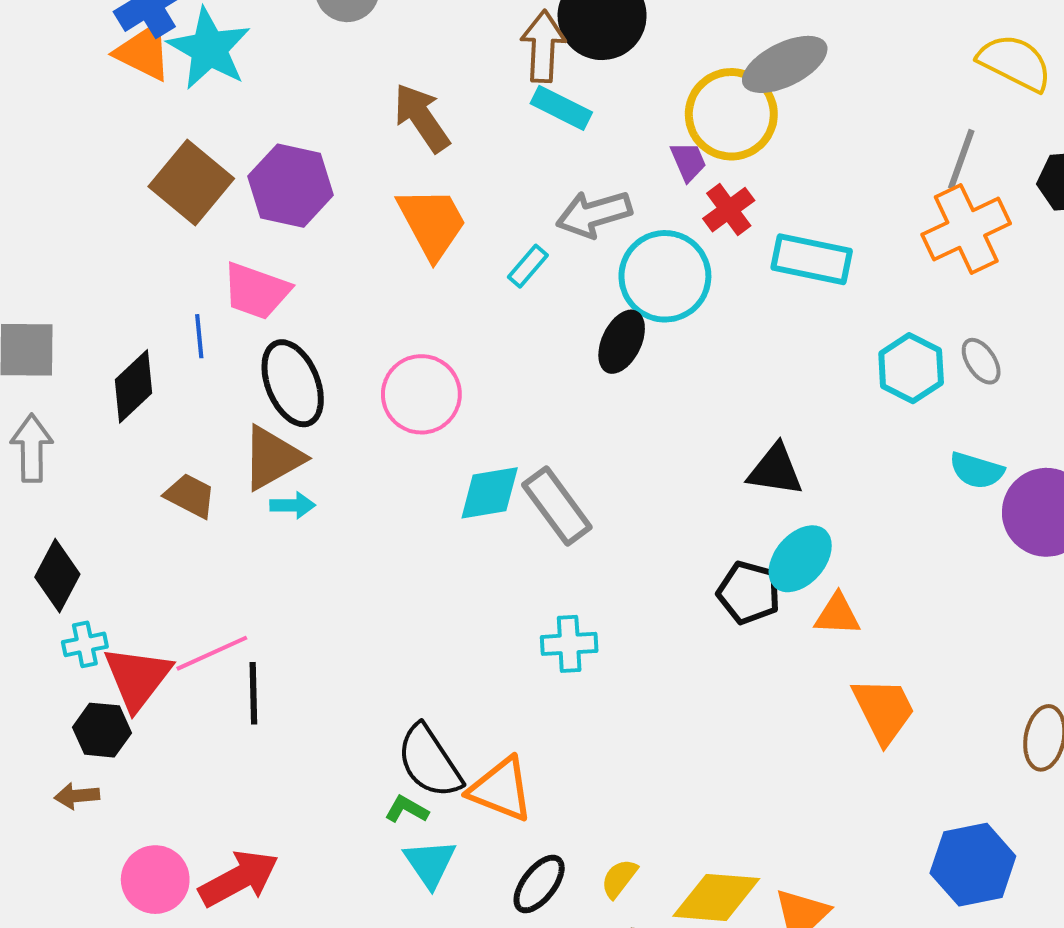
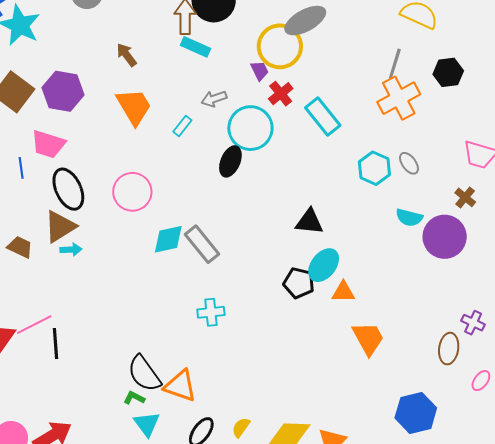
brown arrow: (422, 118) -> (127, 55), size x0.7
gray arrow: (594, 214) -> (214, 99), size x0.7
cyan rectangle: (812, 259) -> (323, 116), turned 42

